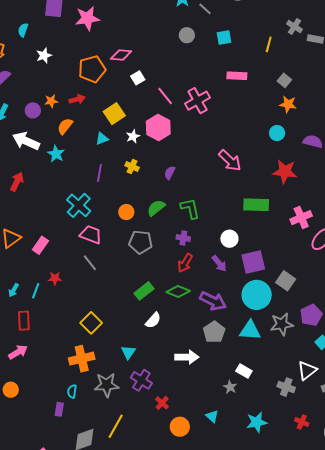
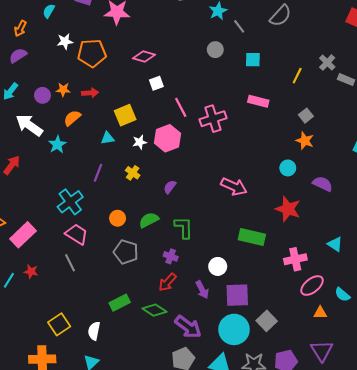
orange pentagon: (92, 69) -> (92, 53), moved
pink arrow: (230, 160) -> (234, 186), turned -30
pink rectangle: (40, 245) -> (23, 235), size x1.4
white semicircle: (153, 320) -> (94, 331), moved, turned 138

